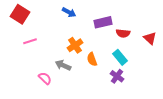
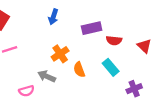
blue arrow: (69, 12) -> (53, 17), turned 80
purple cross: (117, 76) -> (134, 89), moved, turned 32
pink semicircle: (45, 78) -> (26, 91), turned 120

